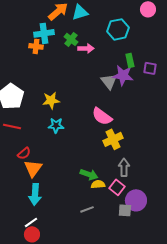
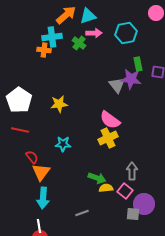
pink arrow: (86, 48) -> (94, 33), moved
cyan star: (56, 125) -> (63, 144), moved
yellow cross: (113, 139) -> (108, 138), moved
red semicircle: (24, 153) -> (32, 157), turned -88
gray line: (87, 209) -> (82, 213), moved
white line: (31, 222) -> (39, 226), turned -64

